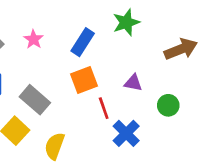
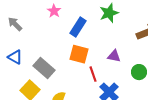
pink star: (33, 39) -> (54, 11), moved
orange square: (84, 80) -> (79, 54), turned 36

